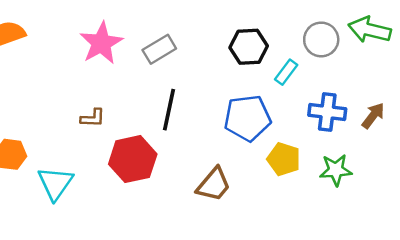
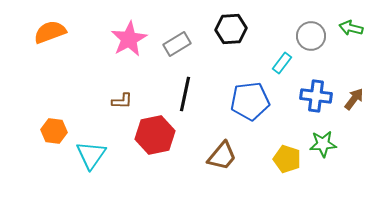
green arrow: (370, 30) -> (351, 28), size x0.7
black hexagon: (249, 47) -> (231, 29), moved
yellow pentagon: (284, 159) -> (287, 159), moved

